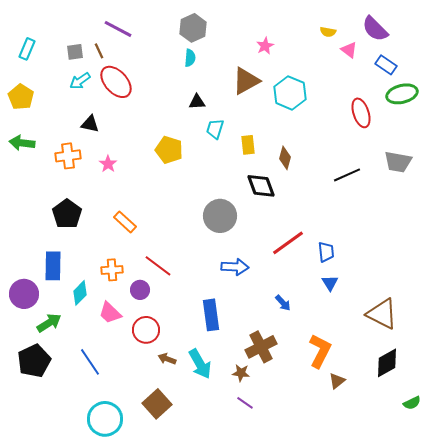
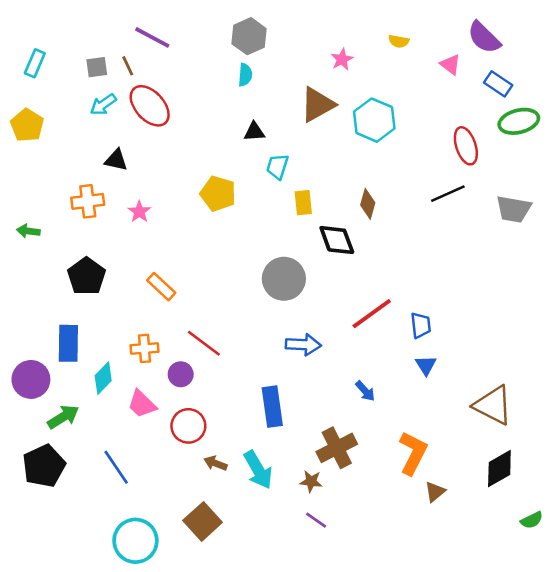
yellow semicircle: (328, 32) -> (399, 41), moved
green arrow: (22, 143) -> (28, 231), moved, size x0.7
yellow rectangle: (248, 145) -> (303, 203), moved
black line: (347, 175) -> (448, 194), moved

